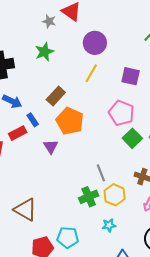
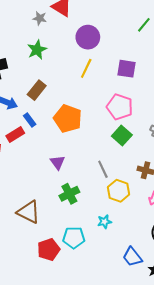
brown rectangle: (56, 96) -> (37, 90), moved
green square: (132, 138) -> (122, 135), moved
purple triangle: (51, 147) -> (58, 162), moved
green cross: (89, 197) -> (69, 194), moved
cyan star: (109, 225) -> (104, 222), moved

